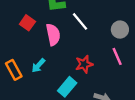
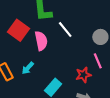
red square: (27, 23) -> (19, 30), size x1.5
red star: (84, 64) -> (83, 75), moved

